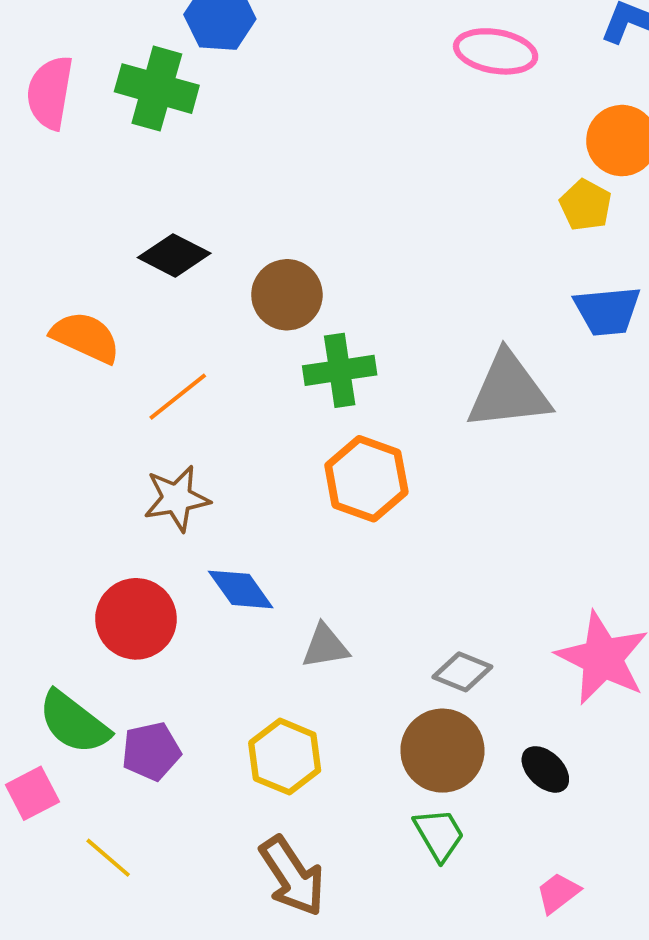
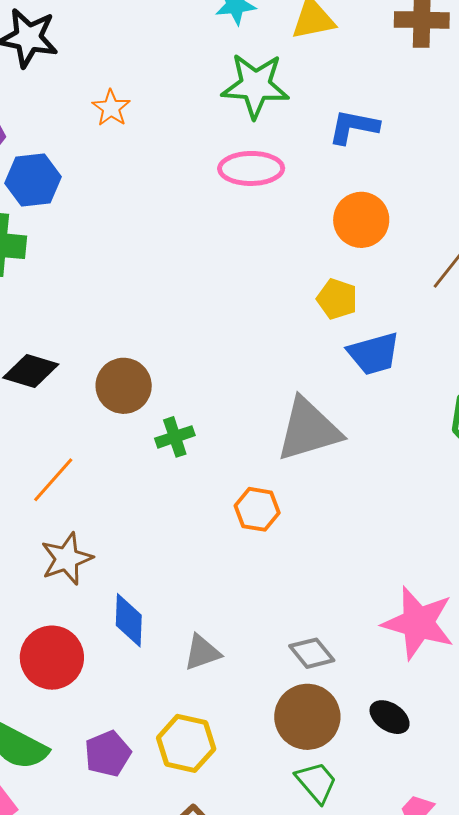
yellow pentagon: (586, 205) -> (337, 299), moved
green cross: (340, 370) -> (175, 437), size x0.7
orange hexagon: (366, 479) -> (257, 509), moved, size x0.7
blue diamond: (241, 589) -> (129, 620), turned 48
gray diamond: (462, 672) -> (312, 653), turned 39
purple pentagon: (151, 751) -> (108, 754), moved

